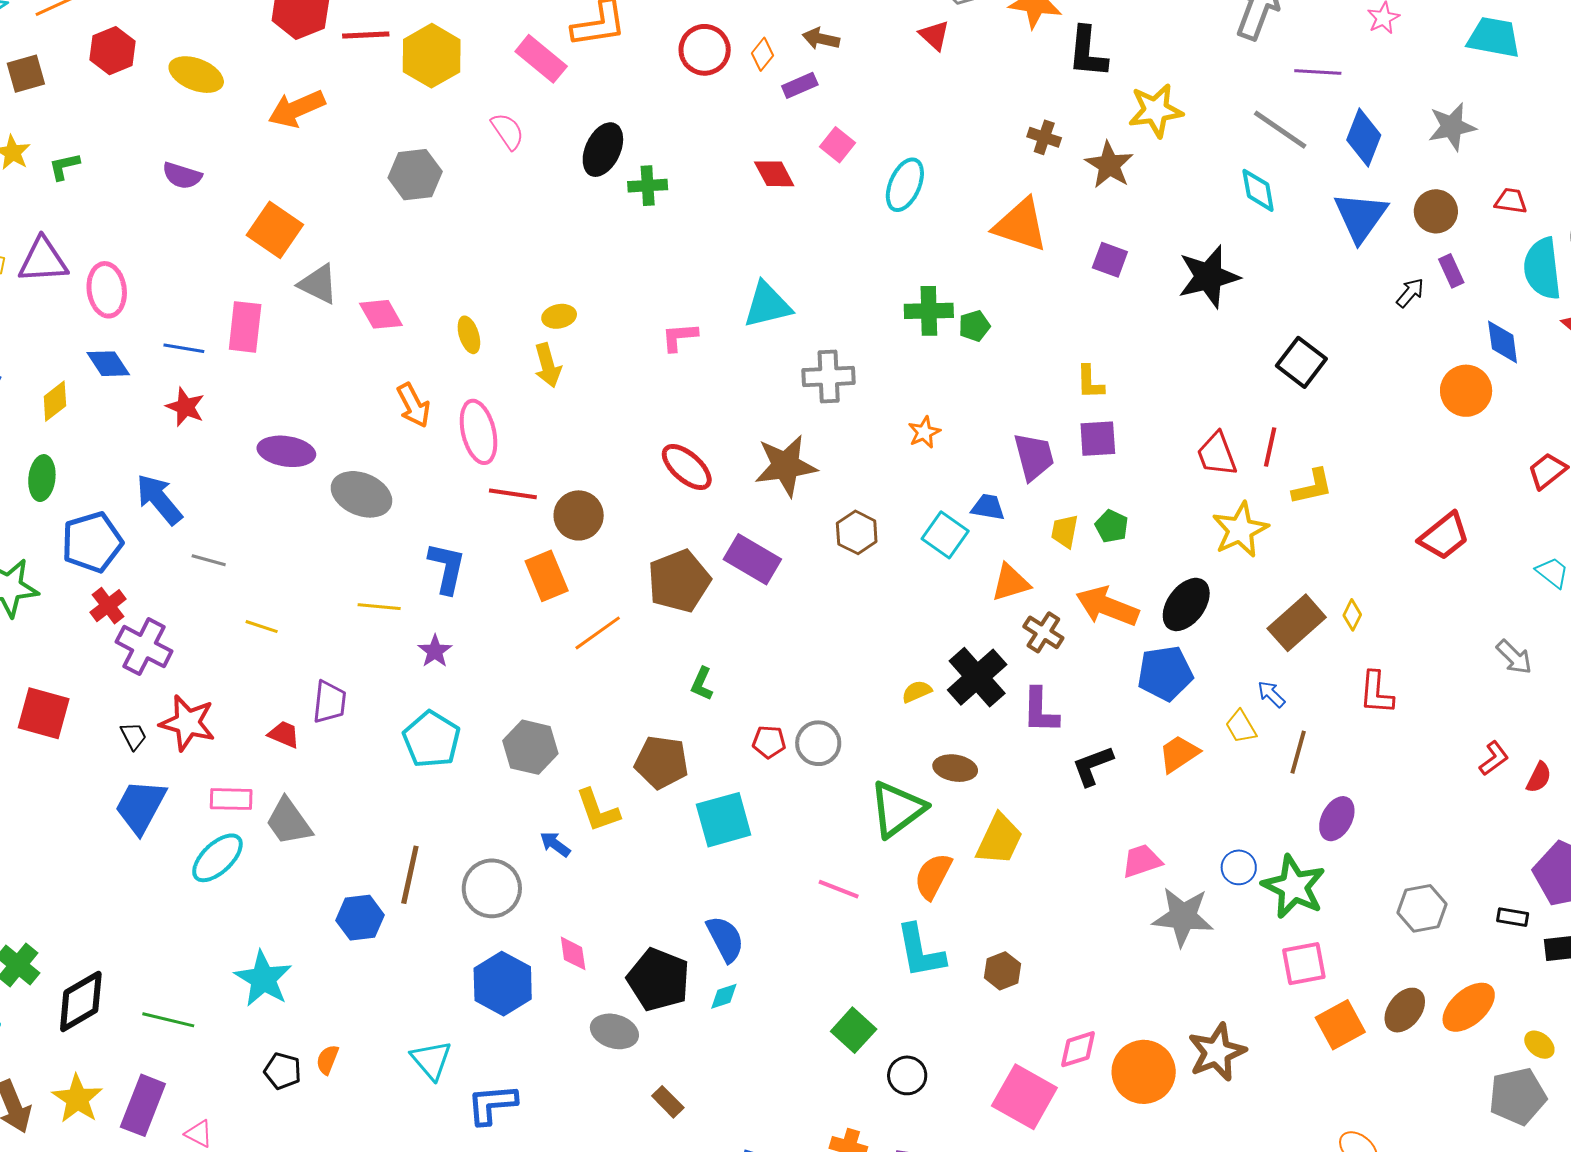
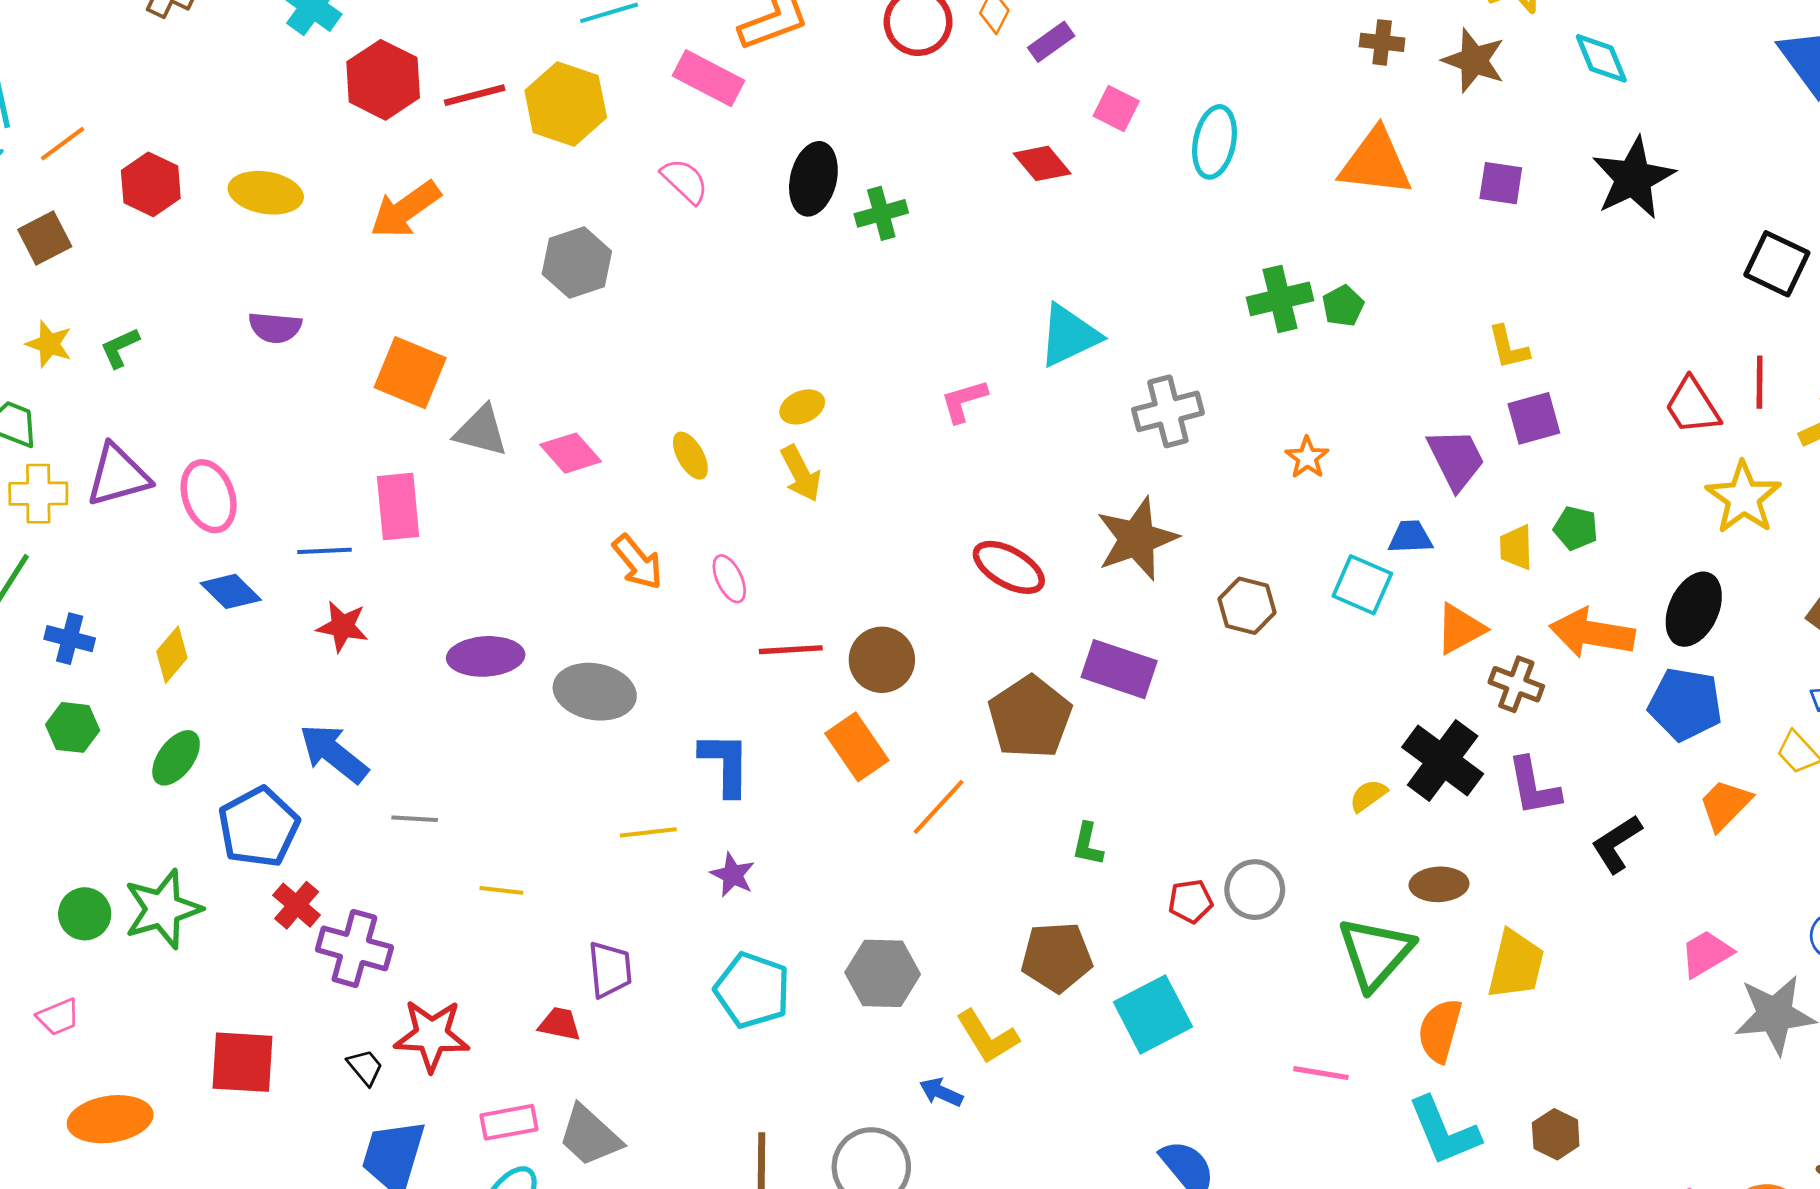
cyan diamond: (1258, 190) -> (1601, 58), moved
pink ellipse: (479, 432) -> (729, 579), size x0.6
green ellipse: (42, 478) -> (176, 758), turned 42
blue pentagon: (1165, 673) -> (1685, 704), turned 30

